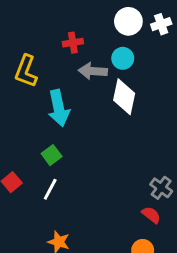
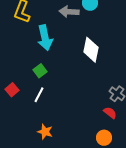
white diamond: (124, 97) -> (91, 50), moved

